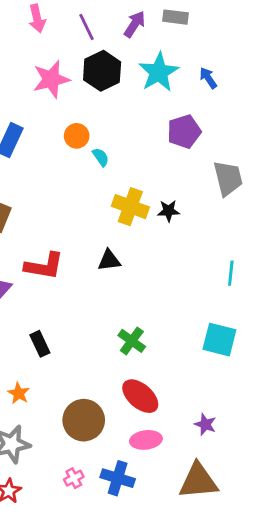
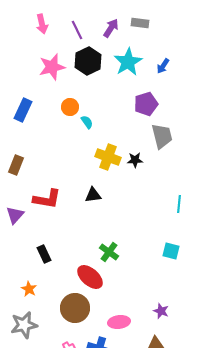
blue arrow: (208, 78) -> (163, 66), turned -112
gray trapezoid: (228, 178) -> (162, 136), moved
cyan square: (219, 340) -> (171, 251), size x0.7
red ellipse: (140, 396) -> (90, 277), moved

